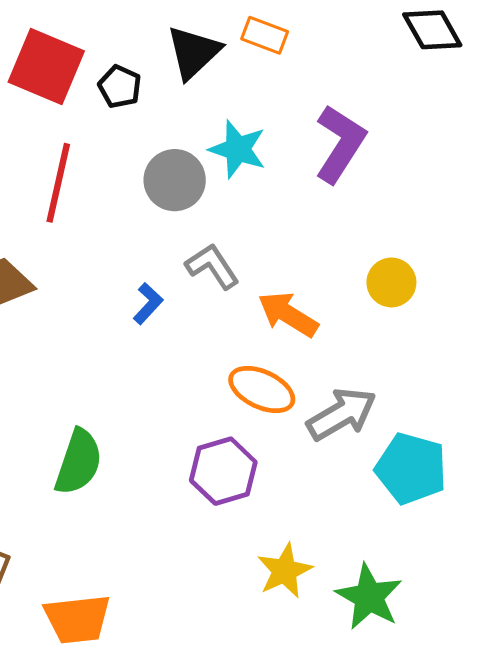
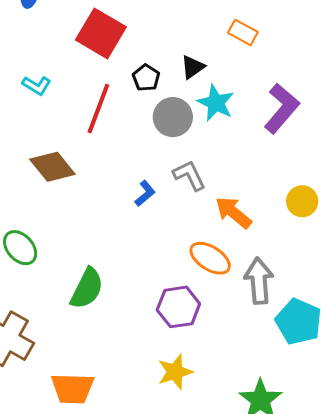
black triangle: (194, 52) -> (193, 67), moved, size x0.7
black pentagon: (120, 87) -> (146, 78), moved
gray arrow: (342, 414) -> (259, 281), turned -72
yellow star: (285, 571) -> (175, 372), moved

